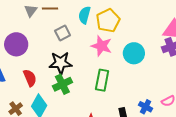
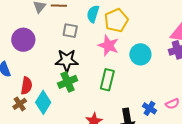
gray square: (63, 33) -> (70, 31), turned 35
red semicircle: (30, 78) -> (26, 86), moved, turned 30

